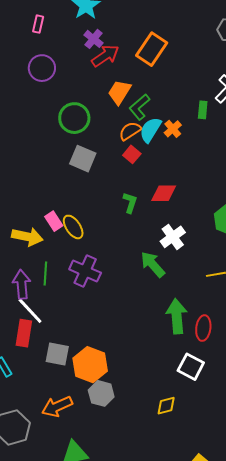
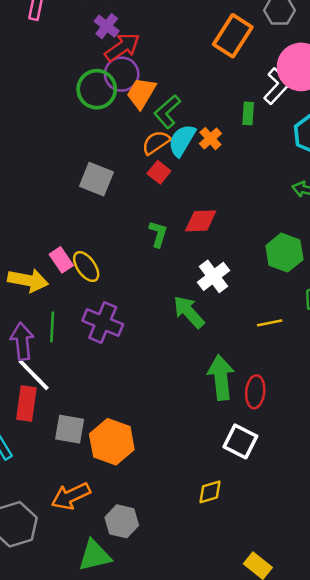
orange rectangle: (152, 49) -> (233, 36), moved
purple circle: (42, 68) -> (122, 74), moved
green circle: (74, 118) -> (97, 89), moved
gray hexagon: (101, 393) -> (122, 521), moved

